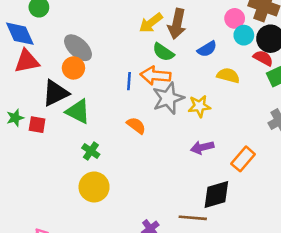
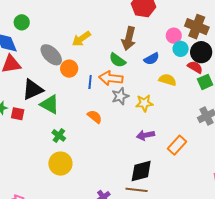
yellow arrow: (151, 23) -> (81, 39), moved
orange circle: (73, 68) -> (69, 69), moved
gray star: (168, 98) -> (120, 96), size x0.7
black diamond: (216, 194) -> (141, 171), moved

